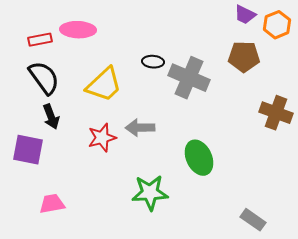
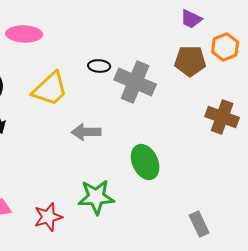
orange hexagon: (277, 25) -> (225, 47), moved
red star: (102, 138) -> (48, 217), moved
gray rectangle: (253, 220) -> (199, 224), turned 30

